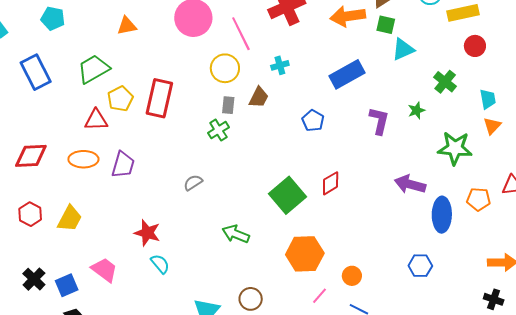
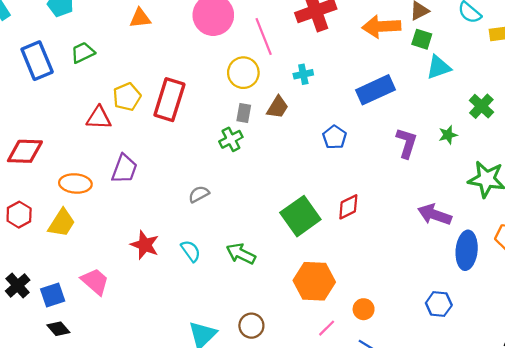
green trapezoid: (93, 69) -> (83, 53), moved, size x0.7
orange ellipse: (83, 159) -> (75, 183), moved
cyan semicircle: (160, 264) -> (191, 251), moved

